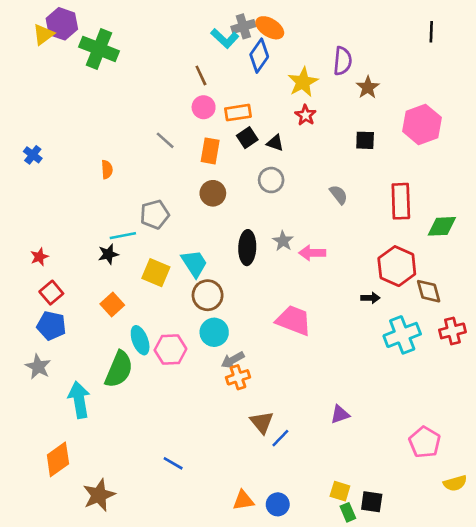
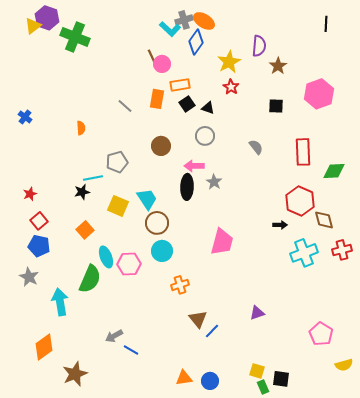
pink circle: (204, 107) -> (162, 64), moved
orange rectangle: (210, 151) -> (157, 99), moved
pink arrow: (312, 253) -> (194, 166), moved
pink trapezoid: (294, 320) -> (222, 242), turned 84
gray arrow: (233, 360) -> (114, 336), moved

